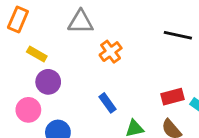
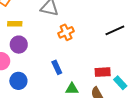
black line: (178, 35) -> (115, 30), turned -48
yellow rectangle: (37, 54) -> (15, 24), turned -40

